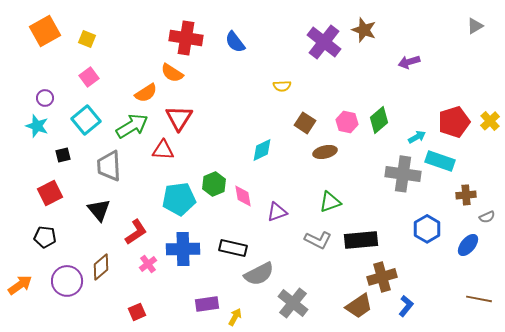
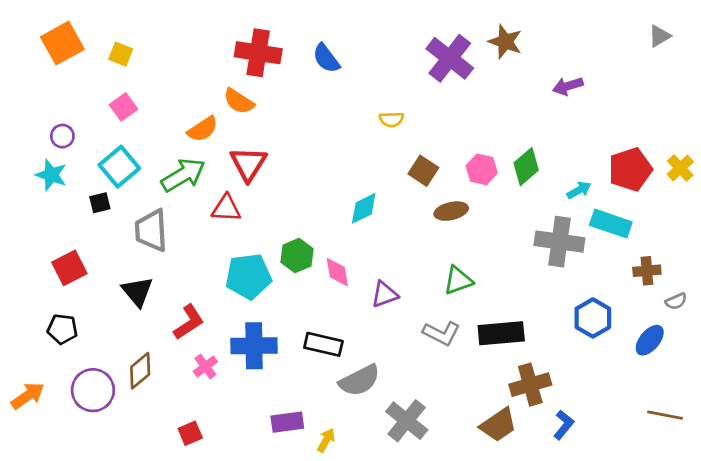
black square: (63, 155) -> (100, 203), moved

